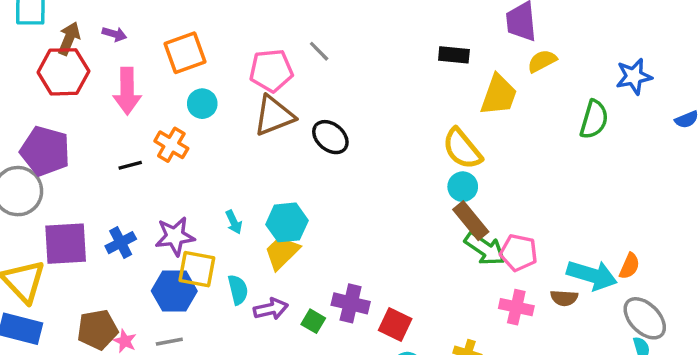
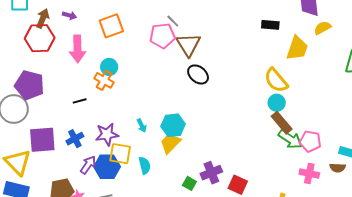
gray line: (319, 51) -> (173, 21), moved
cyan circle: (202, 104) -> (109, 67), moved
brown triangle: (274, 116) -> (188, 45), moved, turned -40
black line: (130, 165) -> (80, 101), moved
purple cross: (351, 303) -> (211, 173), turned -35
purple arrow: (271, 309) -> (88, 165), moved, turned -42

